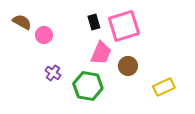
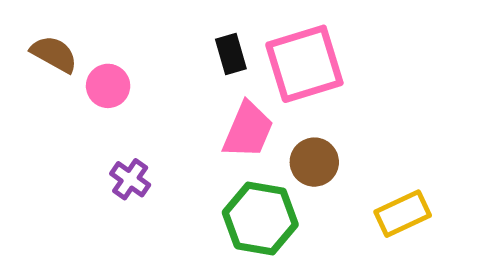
green hexagon: (88, 86) -> (260, 219), moved

